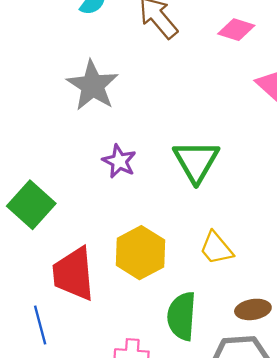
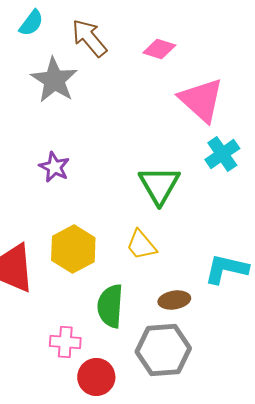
gray star: (92, 85) -> (54, 80), moved
green triangle: (196, 161) -> (159, 185), moved

